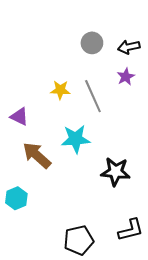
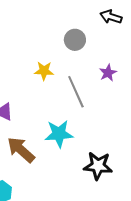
black arrow: (129, 47) -> (111, 17), moved, turned 30
yellow star: (60, 90) -> (44, 71), moved

